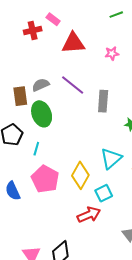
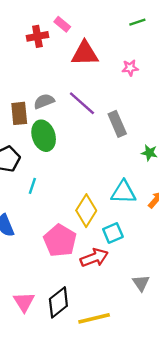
gray rectangle: (103, 101) -> (117, 124), turned -30
cyan line: (36, 149) -> (32, 186), moved
cyan triangle: (111, 158) -> (123, 192), turned 40
pink pentagon: (45, 179) -> (60, 241), moved

